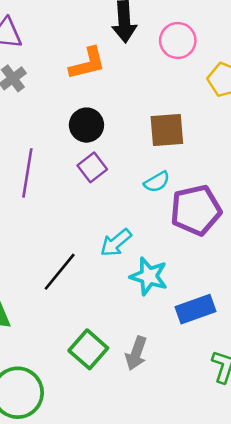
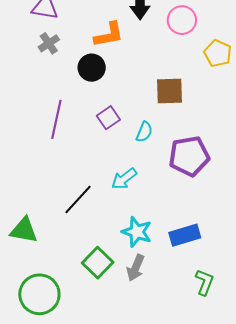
black circle: (86, 125) -> (92, 68), moved
cyan semicircle: (157, 182) -> (144, 132), moved, turned -40
cyan star: (149, 276) -> (137, 232), moved

